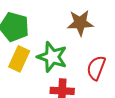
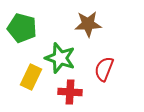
yellow rectangle: (19, 59) -> (31, 77), moved

